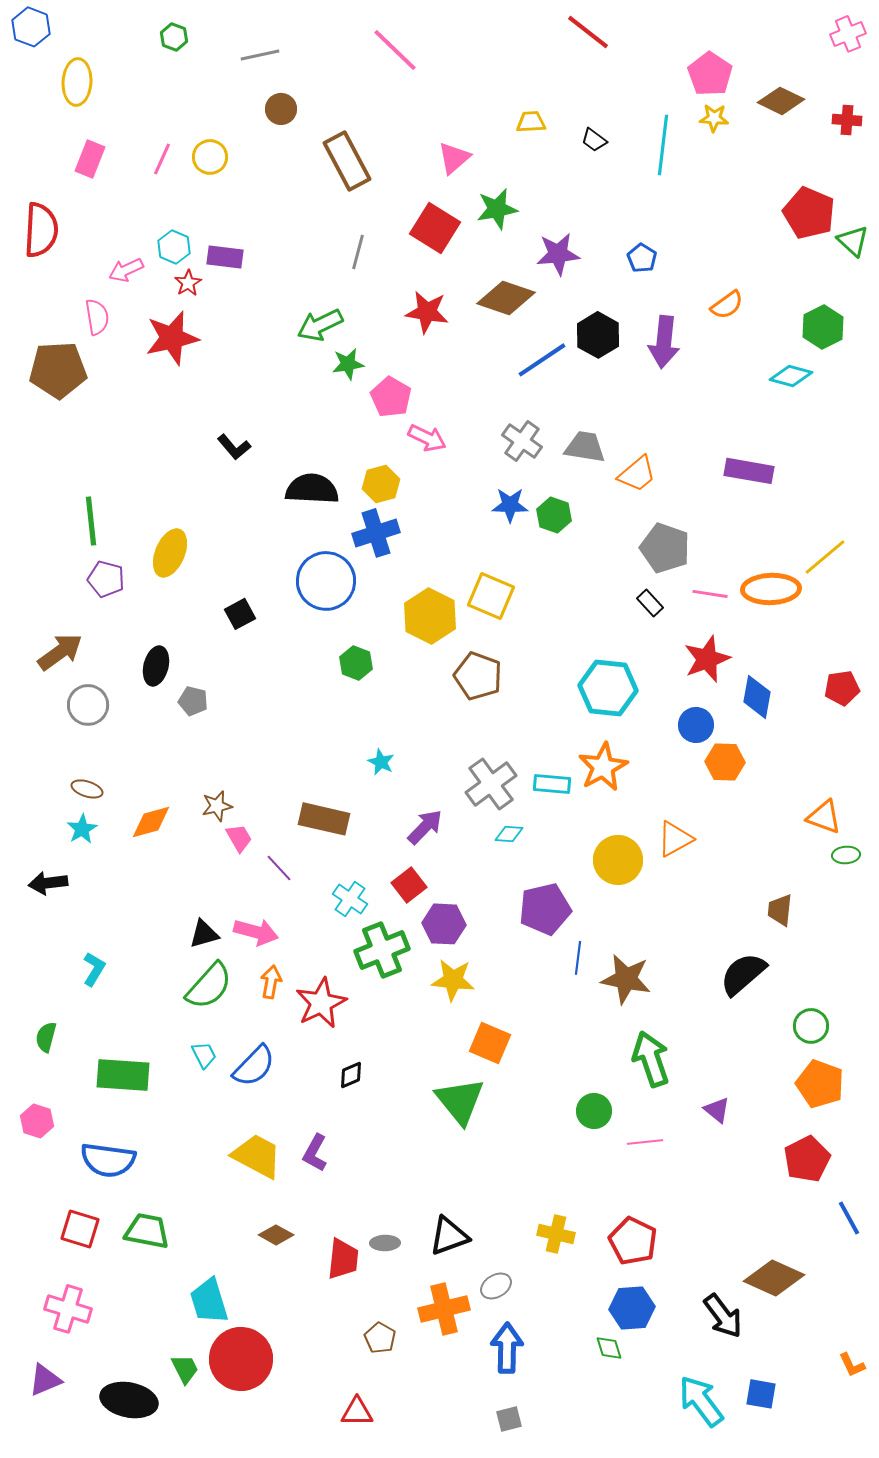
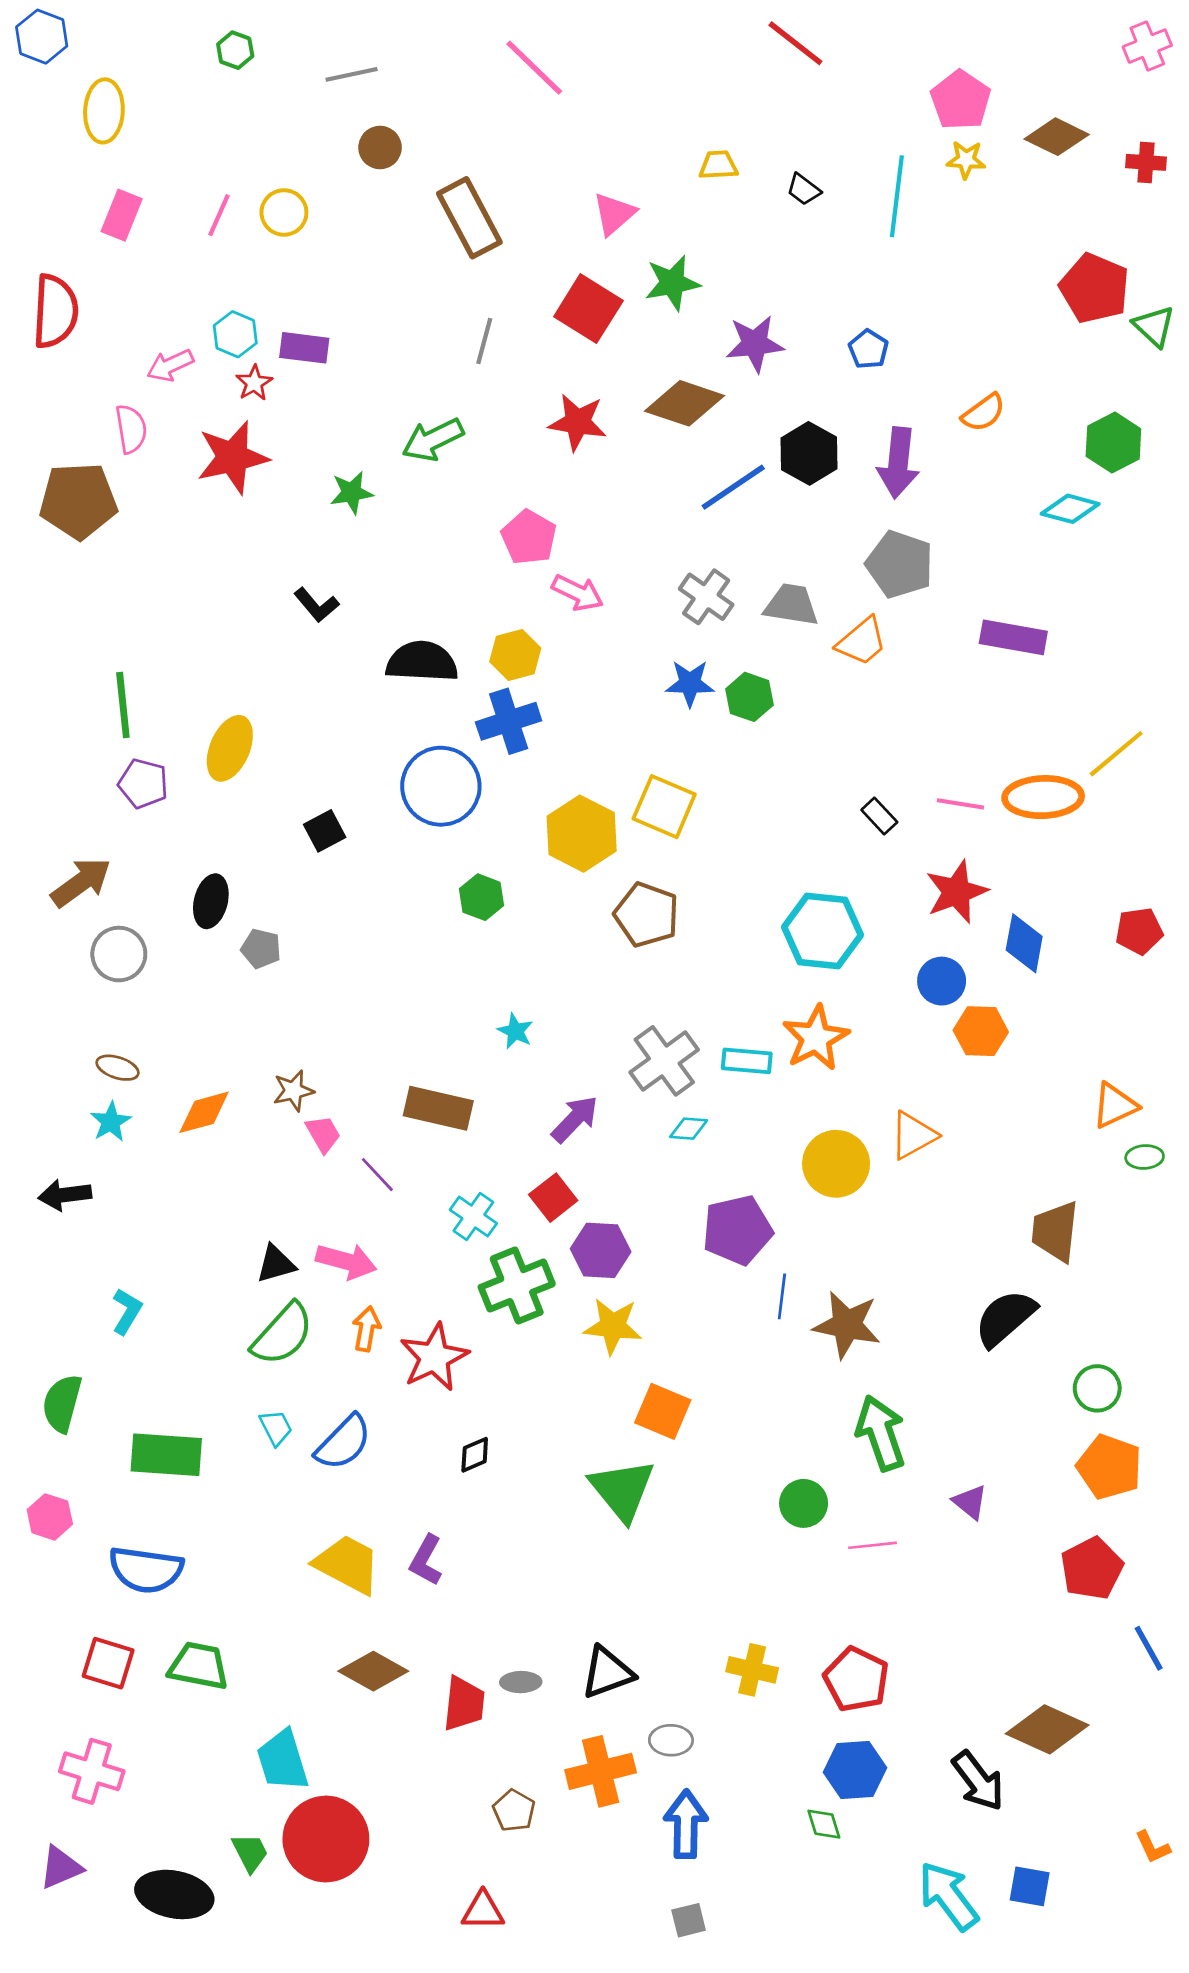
green star: (348, 364) -> (352, 493), moved
gray pentagon: (665, 548) -> (900, 564), moved
orange triangle: (824, 817) -> (1115, 1106), turned -45
brown trapezoid: (780, 910) -> (1055, 1231), size x1.4
green semicircle: (46, 1037) -> (62, 1403), size x1.4
brown diamond: (276, 1235) -> (373, 1671), size x1.4
gray ellipse: (496, 1286) -> (671, 1740), turned 32

